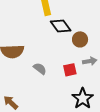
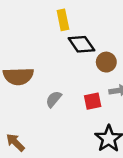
gray semicircle: (40, 69) -> (54, 99), turned -88

